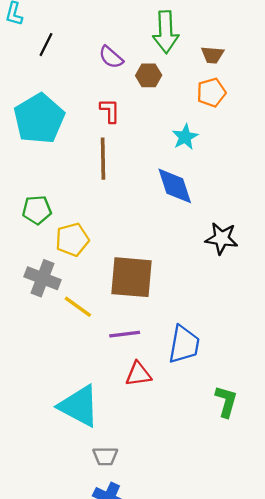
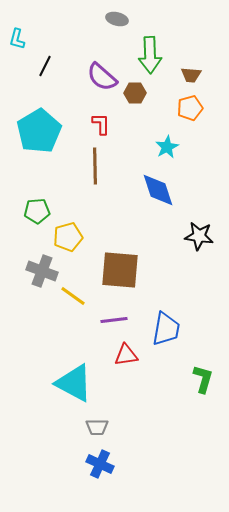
purple semicircle: (111, 57) -> (102, 77), size x1.4

